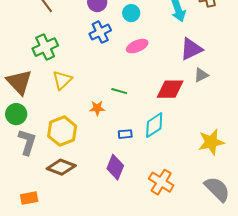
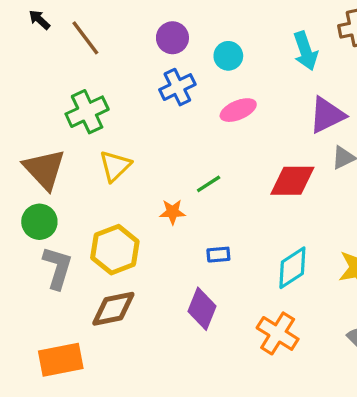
green line: (119, 91) -> (209, 184), turned -49
cyan diamond: (154, 125) -> (292, 268), moved
brown diamond: (61, 167) -> (113, 309), turned -32
orange rectangle: (29, 198) -> (61, 360), size x1.5

